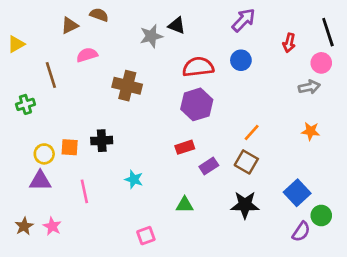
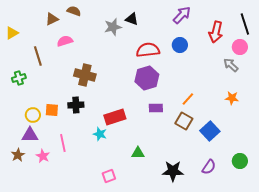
red arrow: (289, 43) -> (216, 32), size x1.5
brown cross: (127, 86) -> (85, 75), moved
gray arrow: (309, 87) -> (231, 65), turned -126
red rectangle: (185, 147) -> (115, 117), moved, size x1.5
purple rectangle: (209, 166) -> (156, 108), moved, turned 32
blue square: (297, 193) -> (210, 131), moved
black star: (245, 205) -> (173, 171), moved
brown star: (24, 226) -> (18, 155), moved
pink star: (52, 226) -> (43, 156), moved
purple semicircle: (301, 232) -> (209, 167), moved

